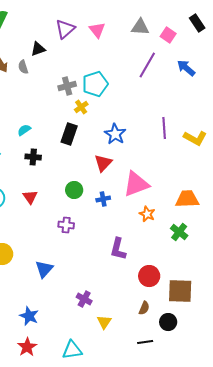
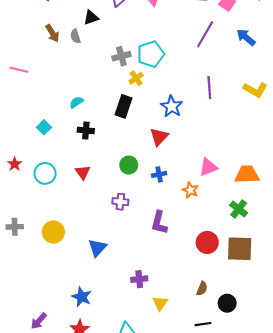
purple line: (164, 128) -> (209, 88), moved
yellow L-shape: (195, 138) -> (255, 90), moved
pink triangle: (136, 184) -> (208, 167), moved, size x0.7
orange star: (147, 214) -> (190, 190), moved
purple L-shape: (118, 249) -> (159, 223), moved
red circle: (149, 276) -> (207, 242), moved
brown square: (180, 291) -> (240, 249), moved
purple cross: (84, 299) -> (139, 279), turned -35

